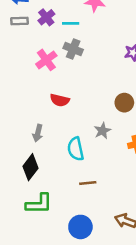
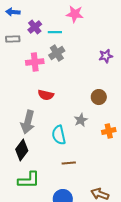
gray rectangle: (20, 21) -> (13, 39), moved
gray cross: (73, 49) -> (57, 53), turned 35
pink cross: (46, 60) -> (35, 62), turned 30
gray arrow: (38, 133) -> (28, 122), size x1.6

